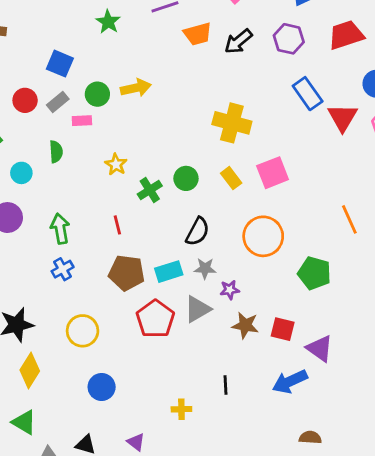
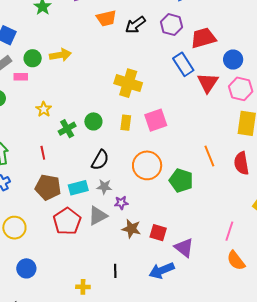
red trapezoid: (346, 35) -> (203, 38), moved
yellow rectangle: (231, 178) -> (126, 123), turned 42
green pentagon: (314, 273) -> (181, 181), moved

